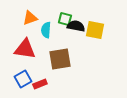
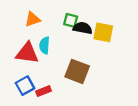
cyan semicircle: (46, 30) -> (45, 45), moved
brown square: (60, 59) -> (77, 71), moved, turned 30

